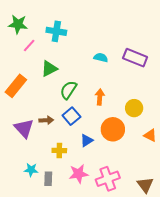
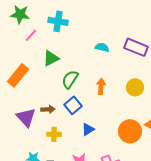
yellow circle: (134, 108) -> (135, 87), moved
orange circle: (113, 129) -> (130, 131), moved
yellow cross: (59, 151) -> (54, 134), moved

